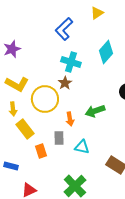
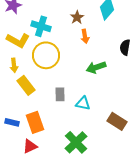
cyan cross: (71, 62) -> (41, 26), moved
brown star: (65, 83) -> (77, 17), moved
orange arrow: (70, 119) -> (85, 36), moved
orange rectangle: (41, 151) -> (35, 122), moved, size x1.5

